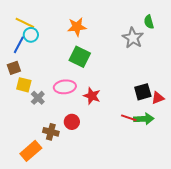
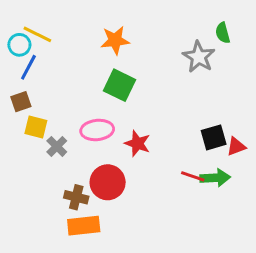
cyan circle: (31, 35) -> (19, 45), moved
red circle: (72, 122) -> (108, 182), size x1.5
orange rectangle: (31, 151) -> (84, 226), moved, turned 35

